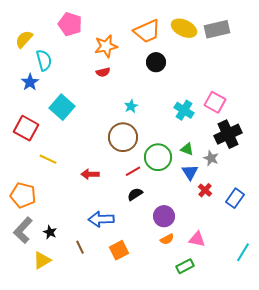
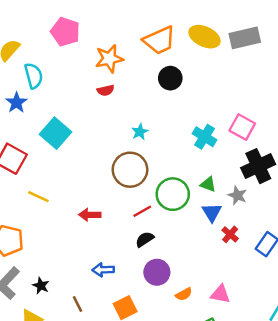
purple circle: (164, 216) -> (157, 272), moved
blue arrow: (101, 219) -> (103, 270), size x0.7

